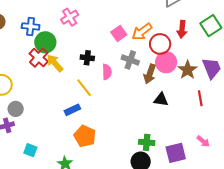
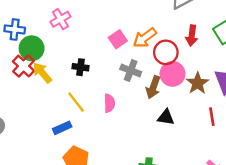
pink semicircle: (107, 72) -> (109, 103), moved

